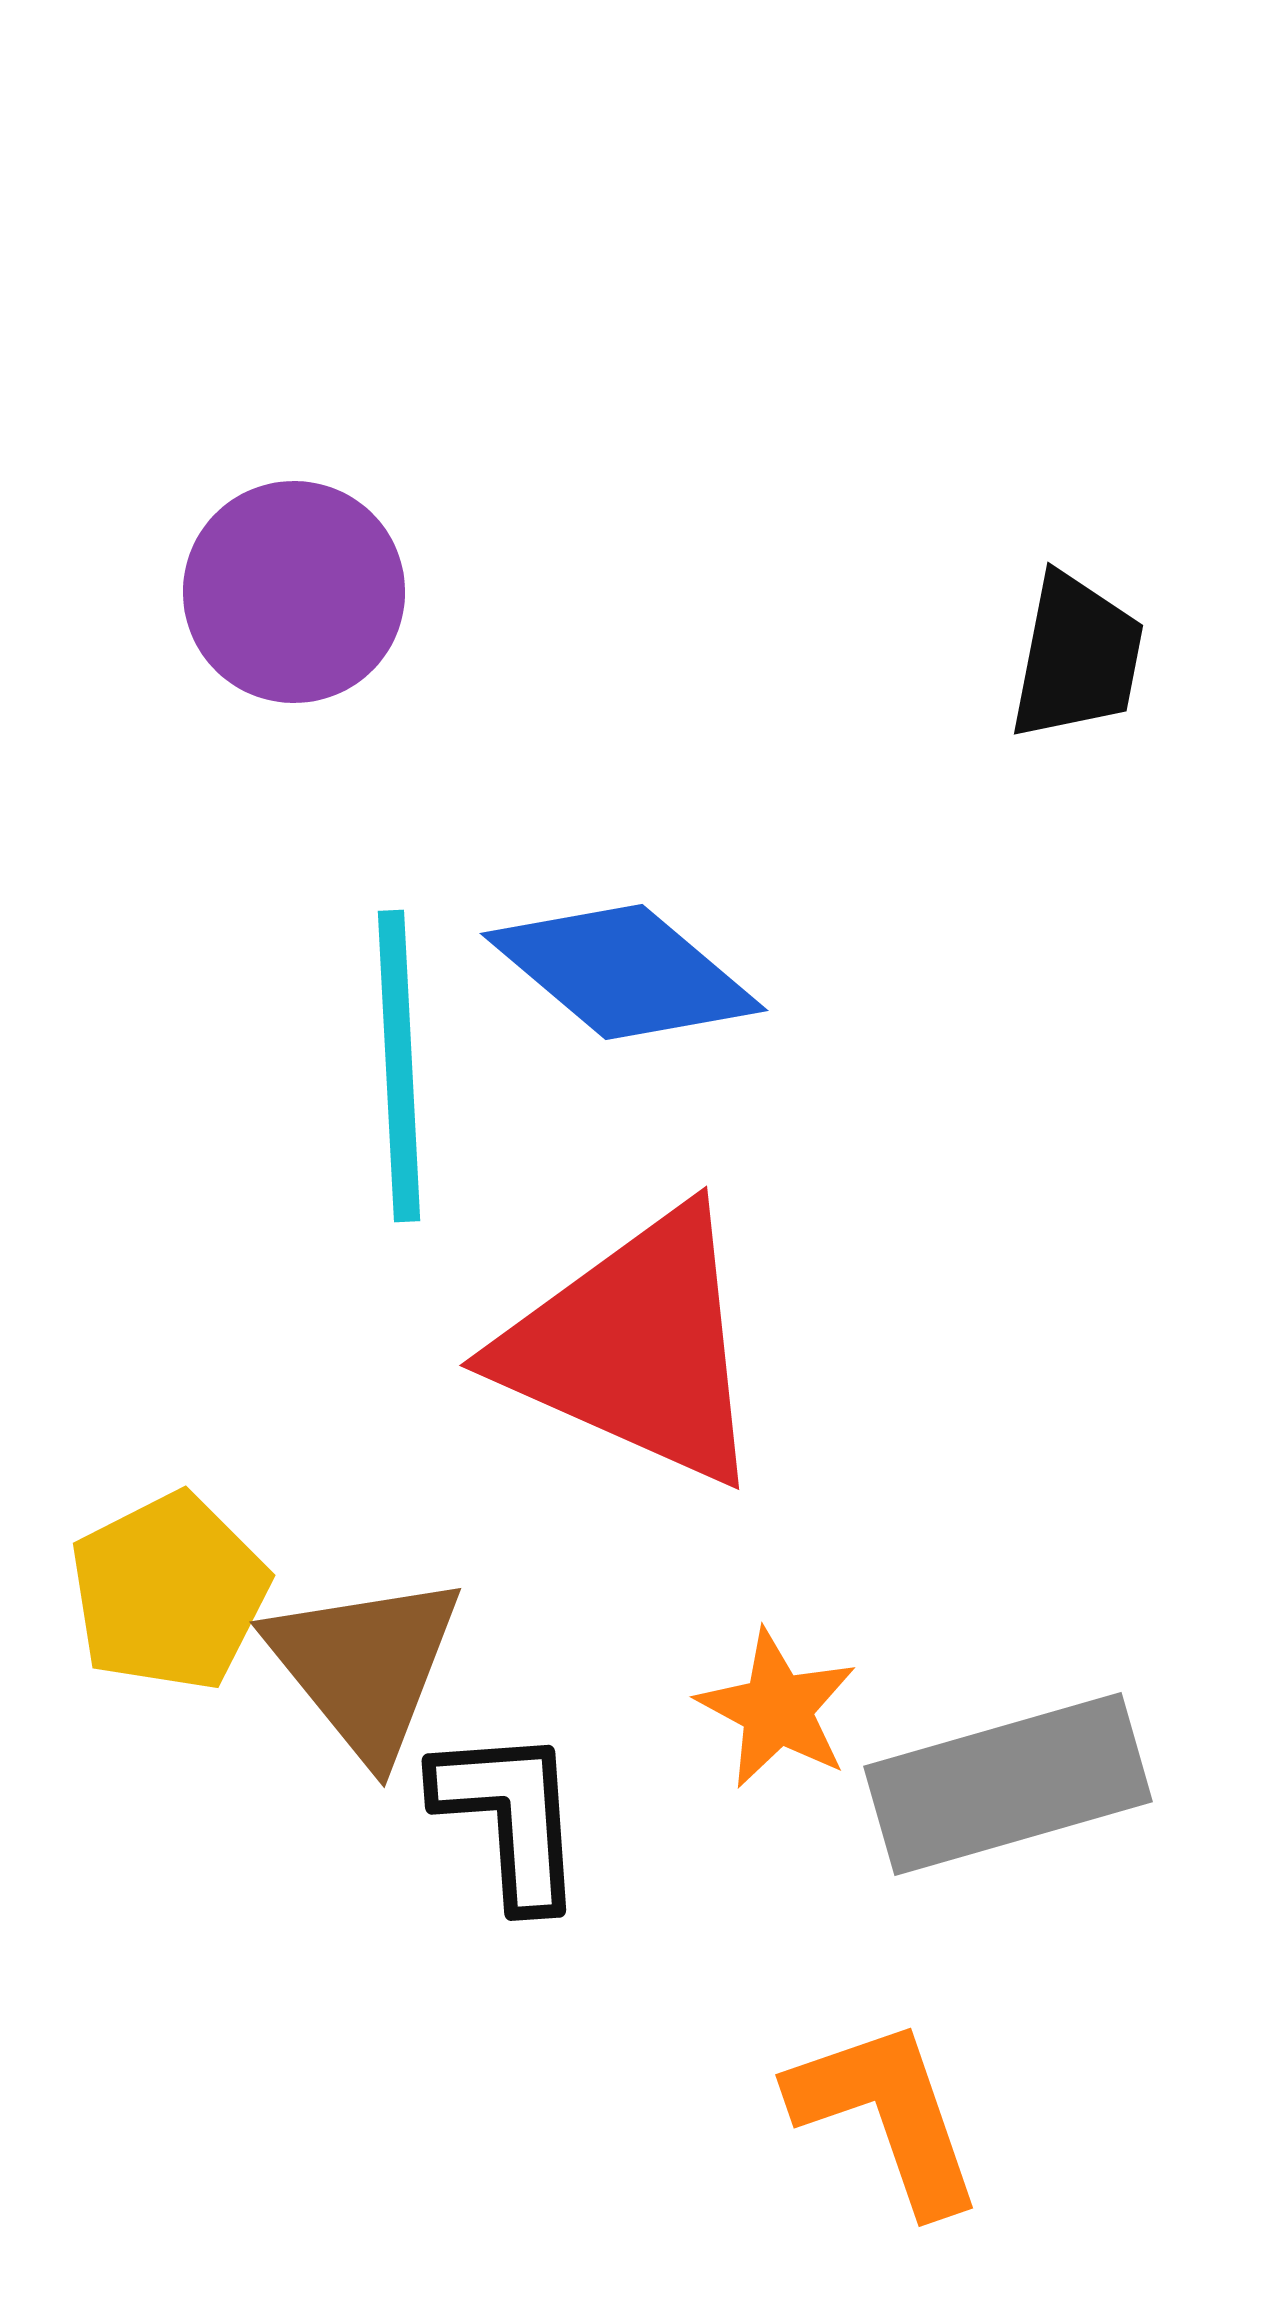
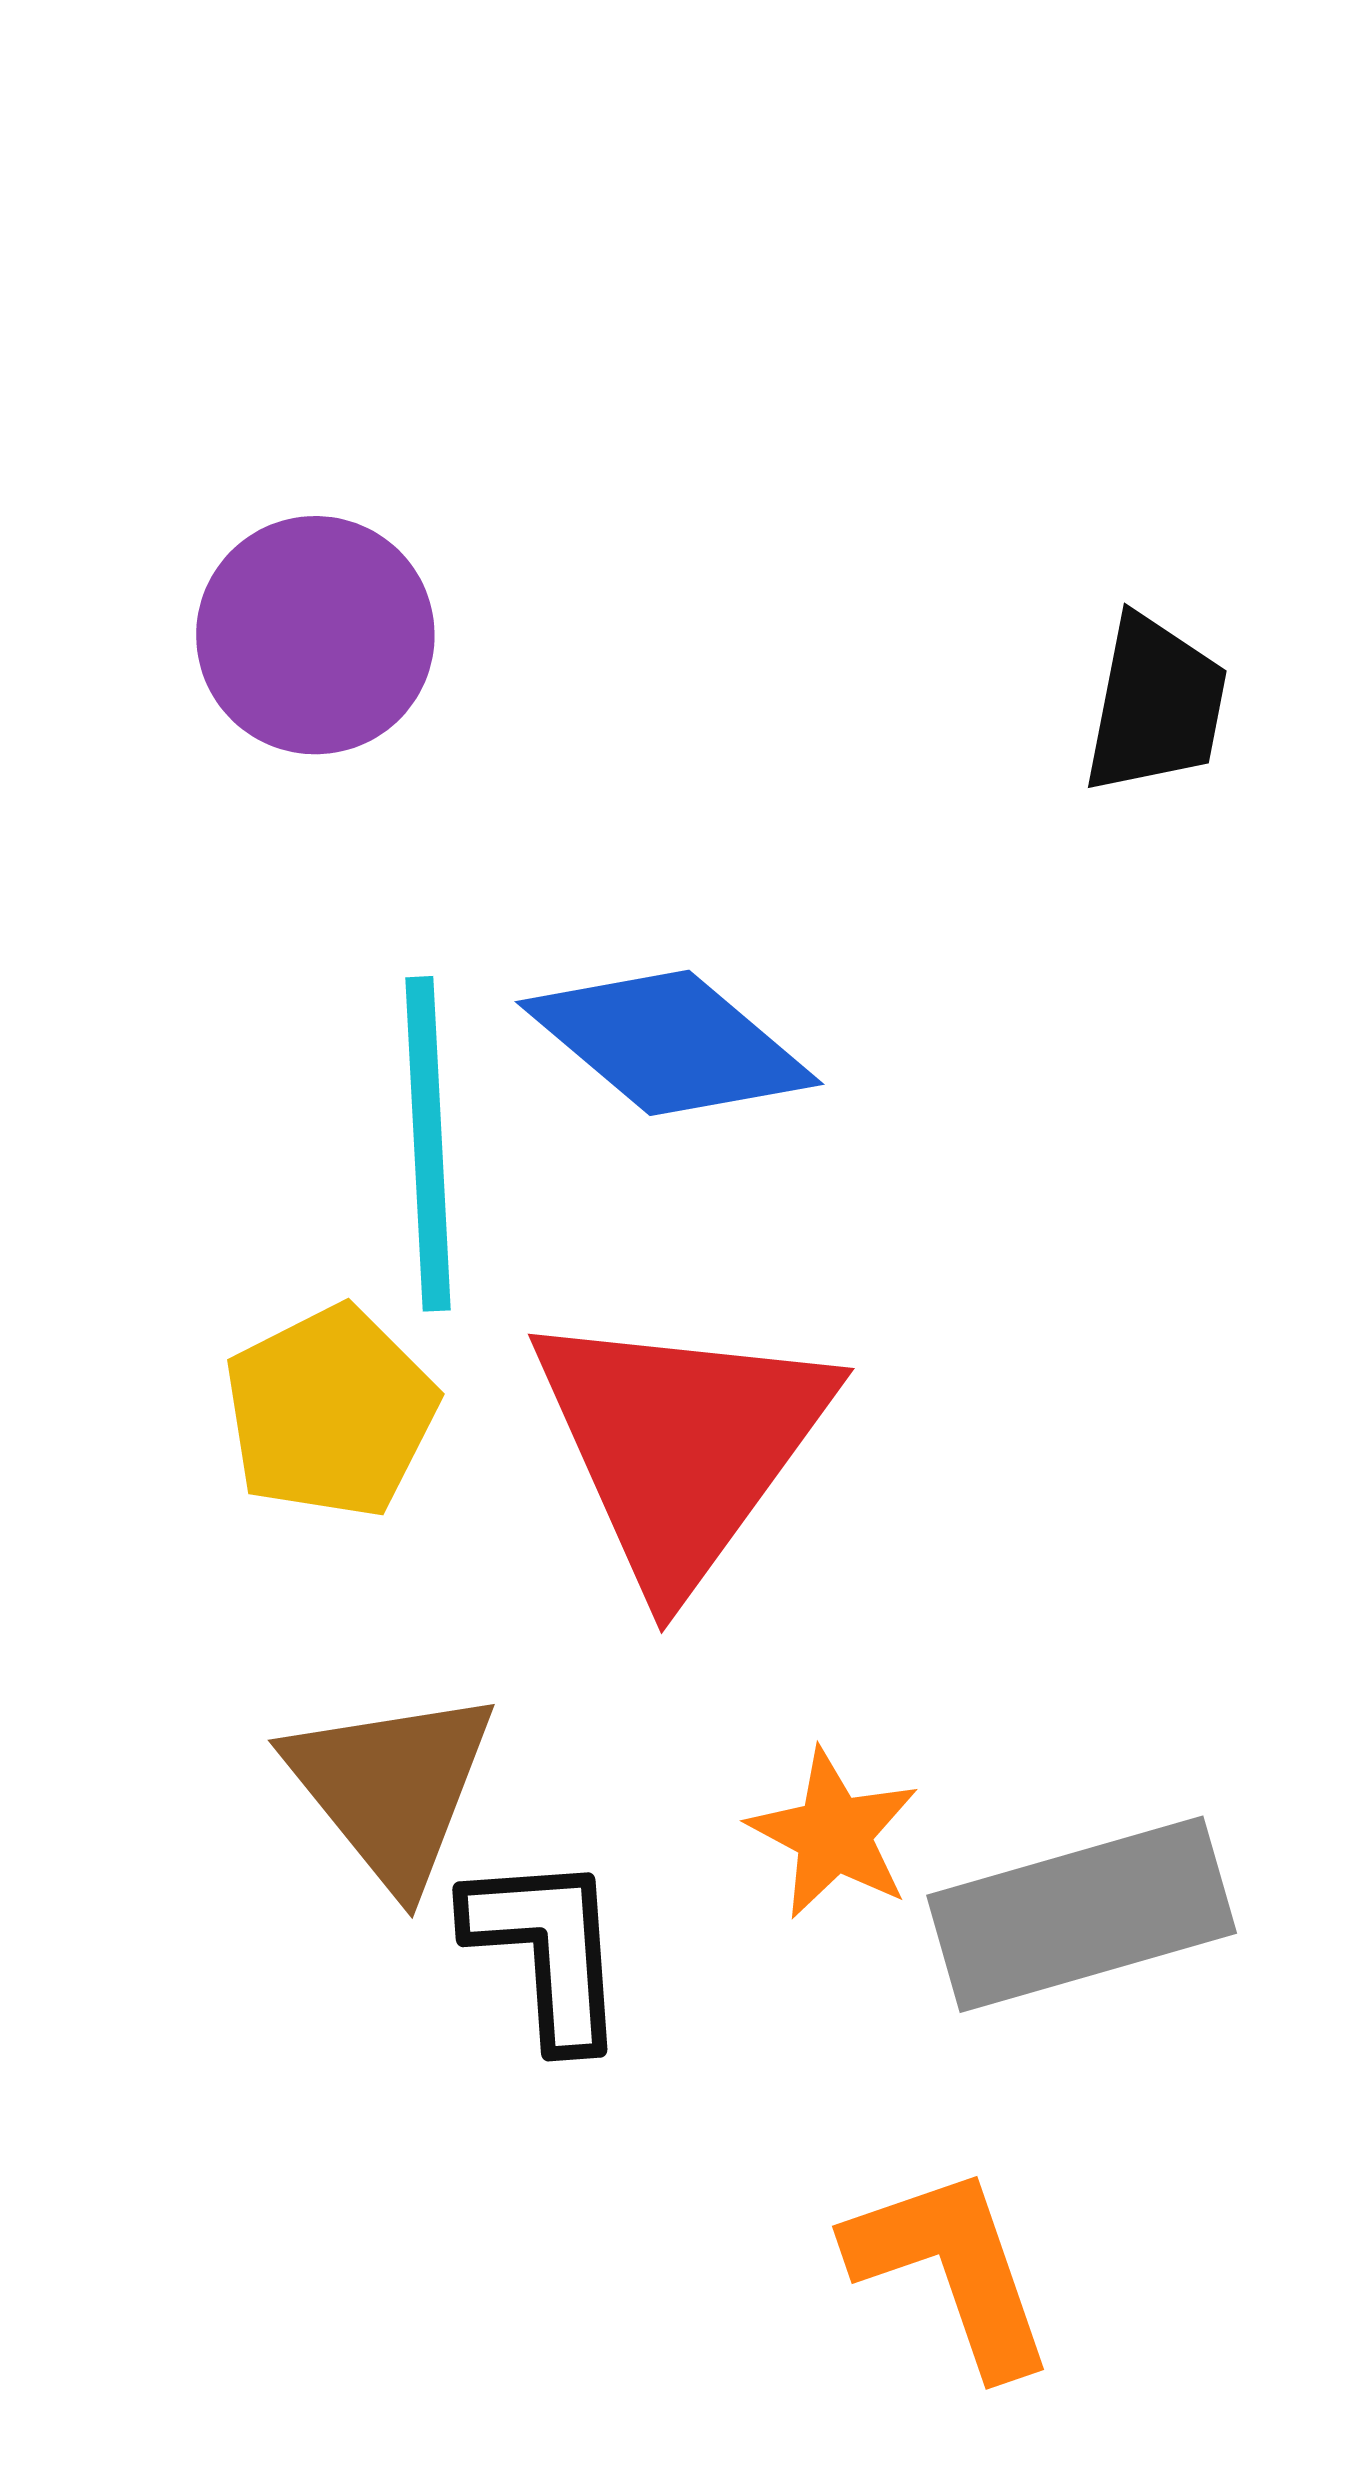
red triangle: (635, 1347) -> (681, 1445), turned 42
yellow pentagon: (169, 1592) -> (330, 1412), moved

